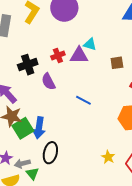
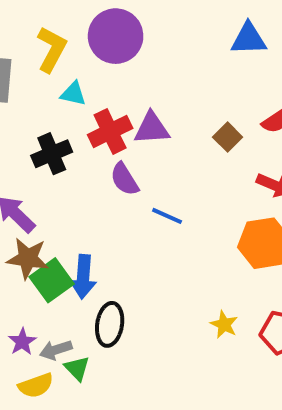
cyan triangle: (90, 44) -> (73, 94), moved
red cross: (58, 56) -> (110, 131), size x1.5
brown square: (117, 63) -> (228, 137), turned -32
purple semicircle: (48, 82) -> (124, 179), moved

